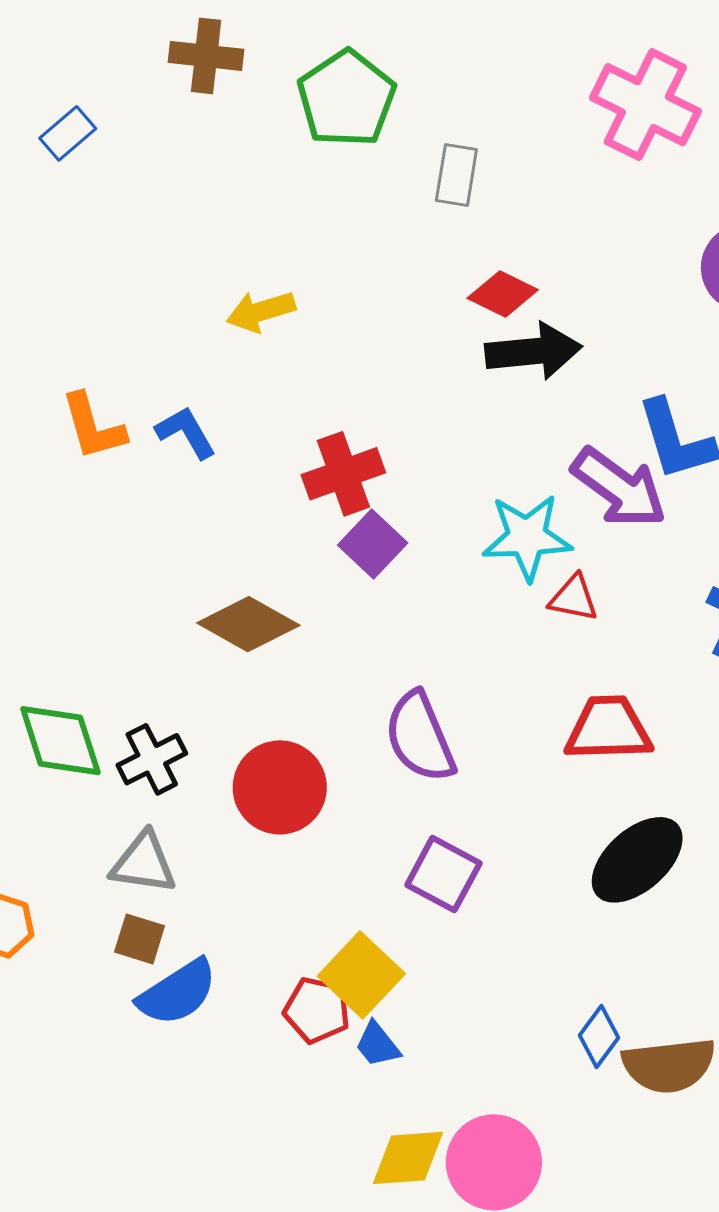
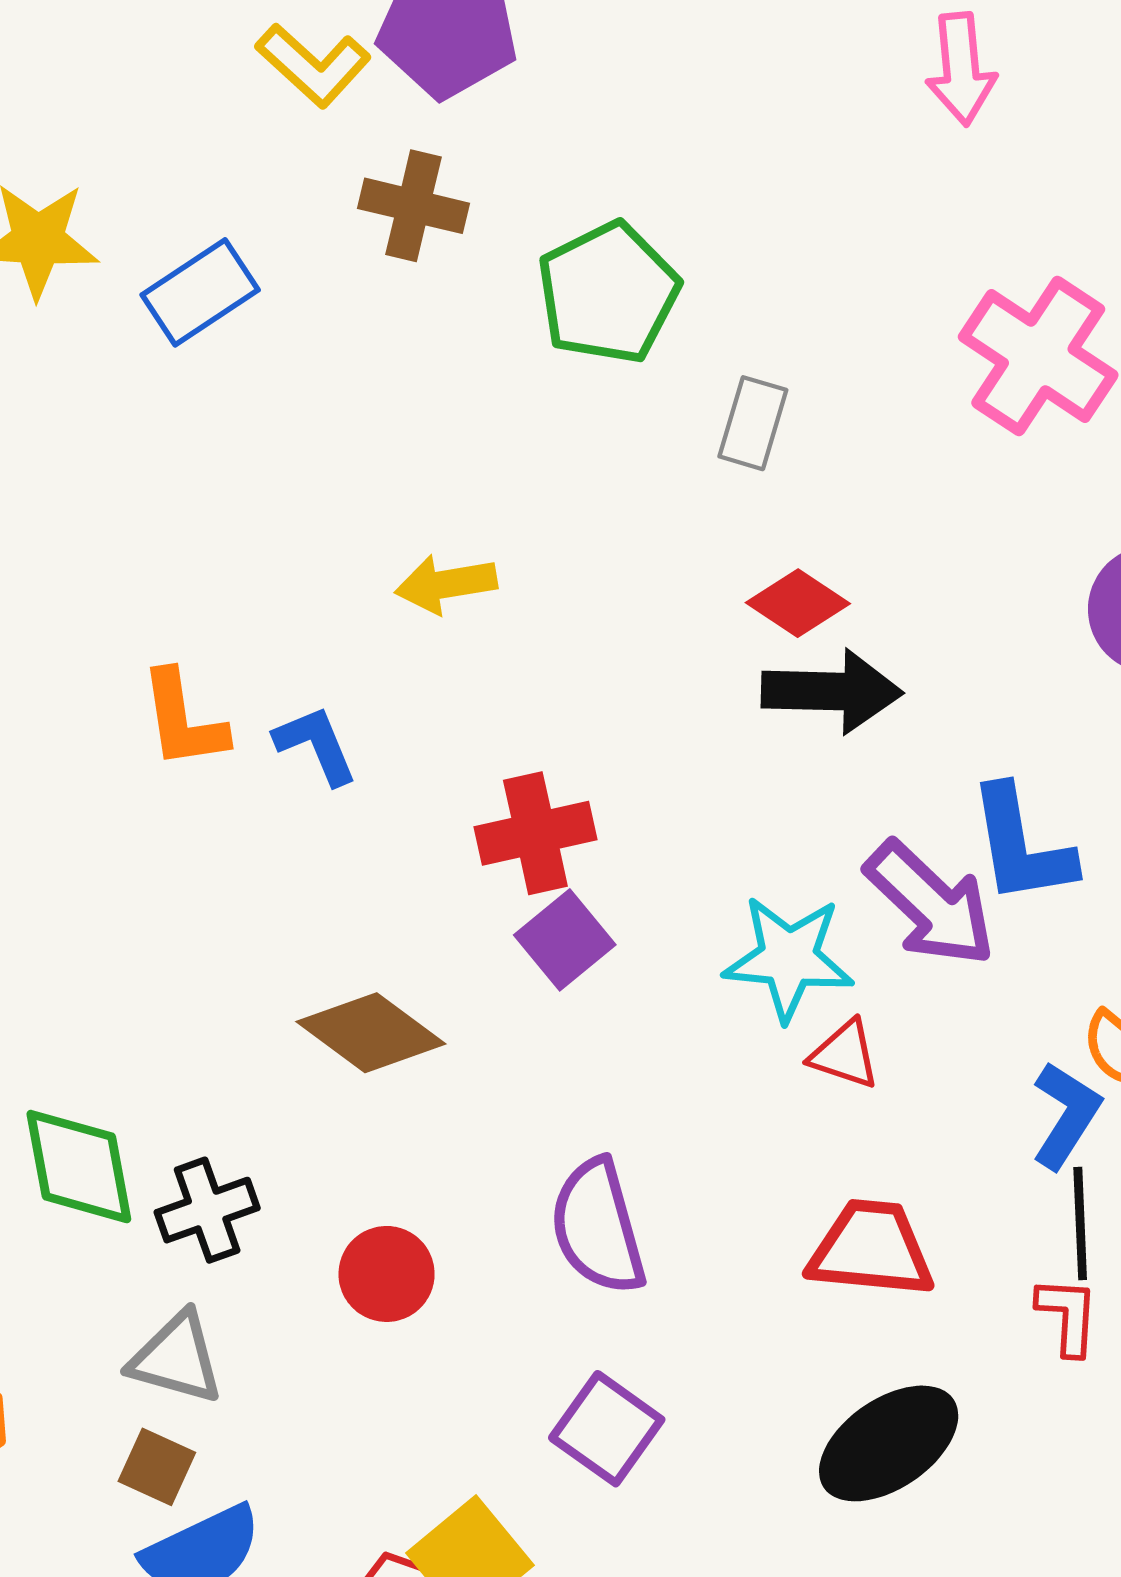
blue rectangle: (68, 133) -> (200, 292), size x1.4
red circle: (280, 787) -> (387, 1274), size x0.7

